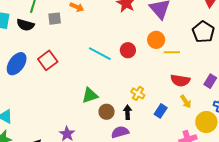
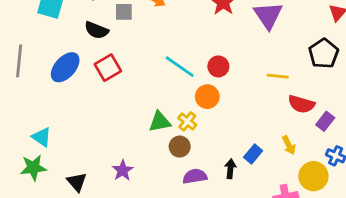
black semicircle: (25, 25) -> (96, 30), moved
orange circle: (156, 40) -> (207, 97), moved
red semicircle: (180, 80) -> (301, 104), moved
yellow cross: (138, 93) -> (187, 121), moved
black arrow: (127, 112) -> (230, 169), moved

